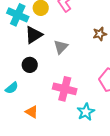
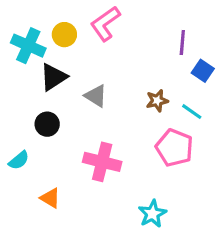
brown star: (100, 34) -> (157, 101), moved
gray triangle: (61, 47) -> (96, 96), turned -42
cyan star: (86, 112) -> (152, 214), moved

